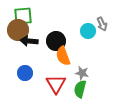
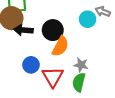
gray arrow: (102, 24) -> (103, 12), turned 136
orange semicircle: (63, 56) -> (60, 46), turned -132
blue circle: (25, 73) -> (31, 65), moved

